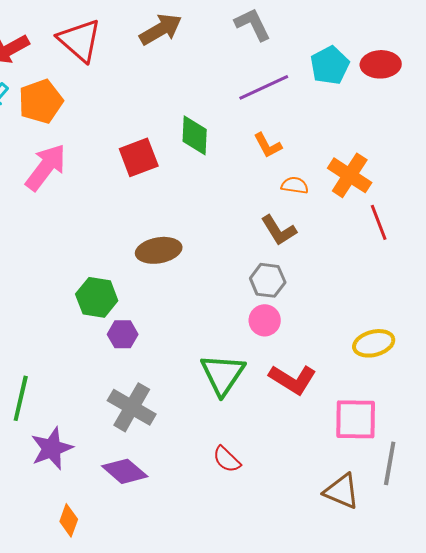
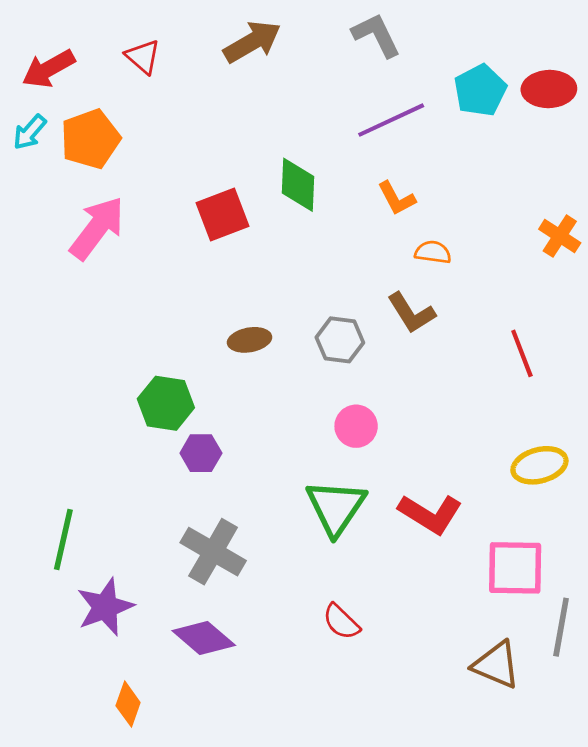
red triangle: (80, 40) -> (143, 57), size x0.6
orange cross: (350, 175) -> (560, 236), moved, size x0.7
red line: (379, 222) -> (522, 353), moved
brown ellipse: (159, 250) -> (250, 340), size x0.7
gray hexagon: (268, 280) -> (340, 340), moved
pink circle: (265, 320) -> (356, 426), moved

